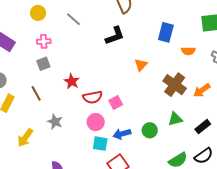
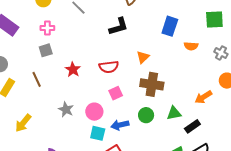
brown cross: (175, 85) -> (152, 84), moved, turned -30
orange arrow: (202, 90) -> (203, 97), moved
red semicircle: (93, 97) -> (109, 67), moved
gray star: (55, 122) -> (66, 109), moved
black rectangle: (203, 127) -> (192, 126), moved
green circle: (150, 130) -> (146, 115), moved

